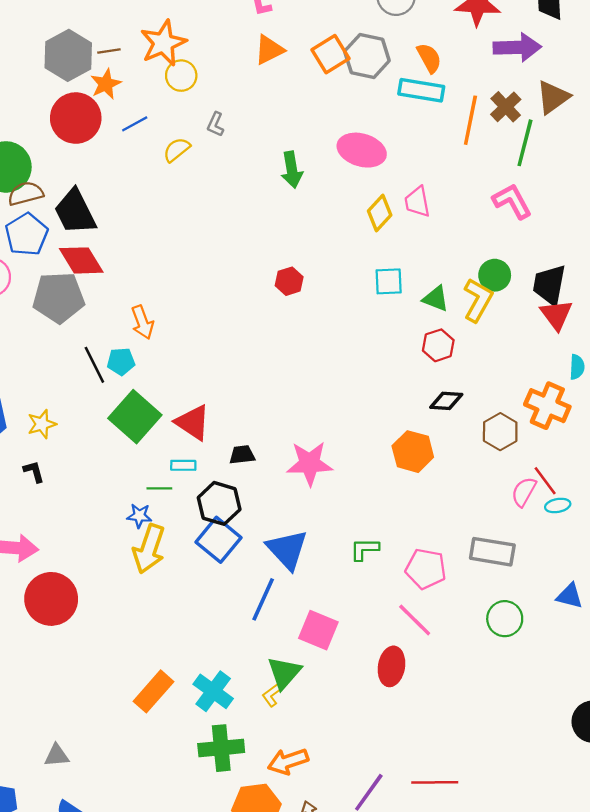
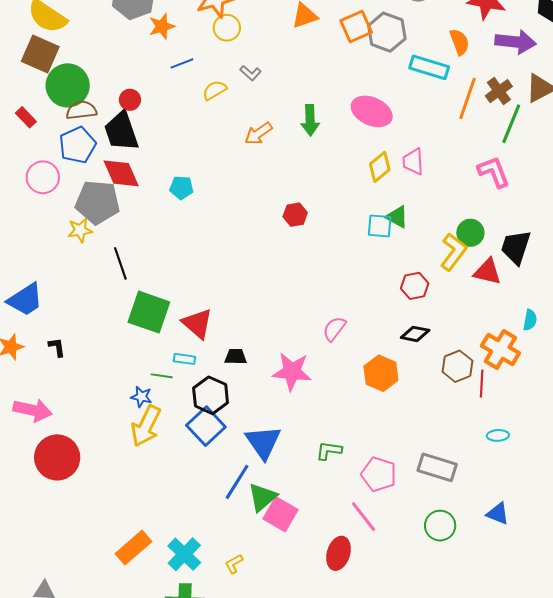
orange semicircle: (429, 58) -> (459, 42), moved
red circle: (76, 118) -> (130, 100), moved, size x0.5
gray L-shape: (216, 124) -> (251, 73), turned -80
green triangle: (436, 299) -> (397, 217), moved
red triangle: (556, 315) -> (487, 272), moved, turned -48
orange arrow: (142, 322) -> (258, 134), moved, turned 68
cyan pentagon: (121, 361) -> (181, 188), moved
green square: (135, 417) -> (149, 312), turned -30
yellow star: (42, 424) -> (80, 230), moved
red line: (545, 481) -> (482, 384), moved, turned 32
pink semicircle: (524, 492) -> (334, 329), moved
green triangle: (284, 673) -> (262, 497), moved

